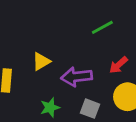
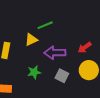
green line: (102, 27) -> (45, 25), moved

